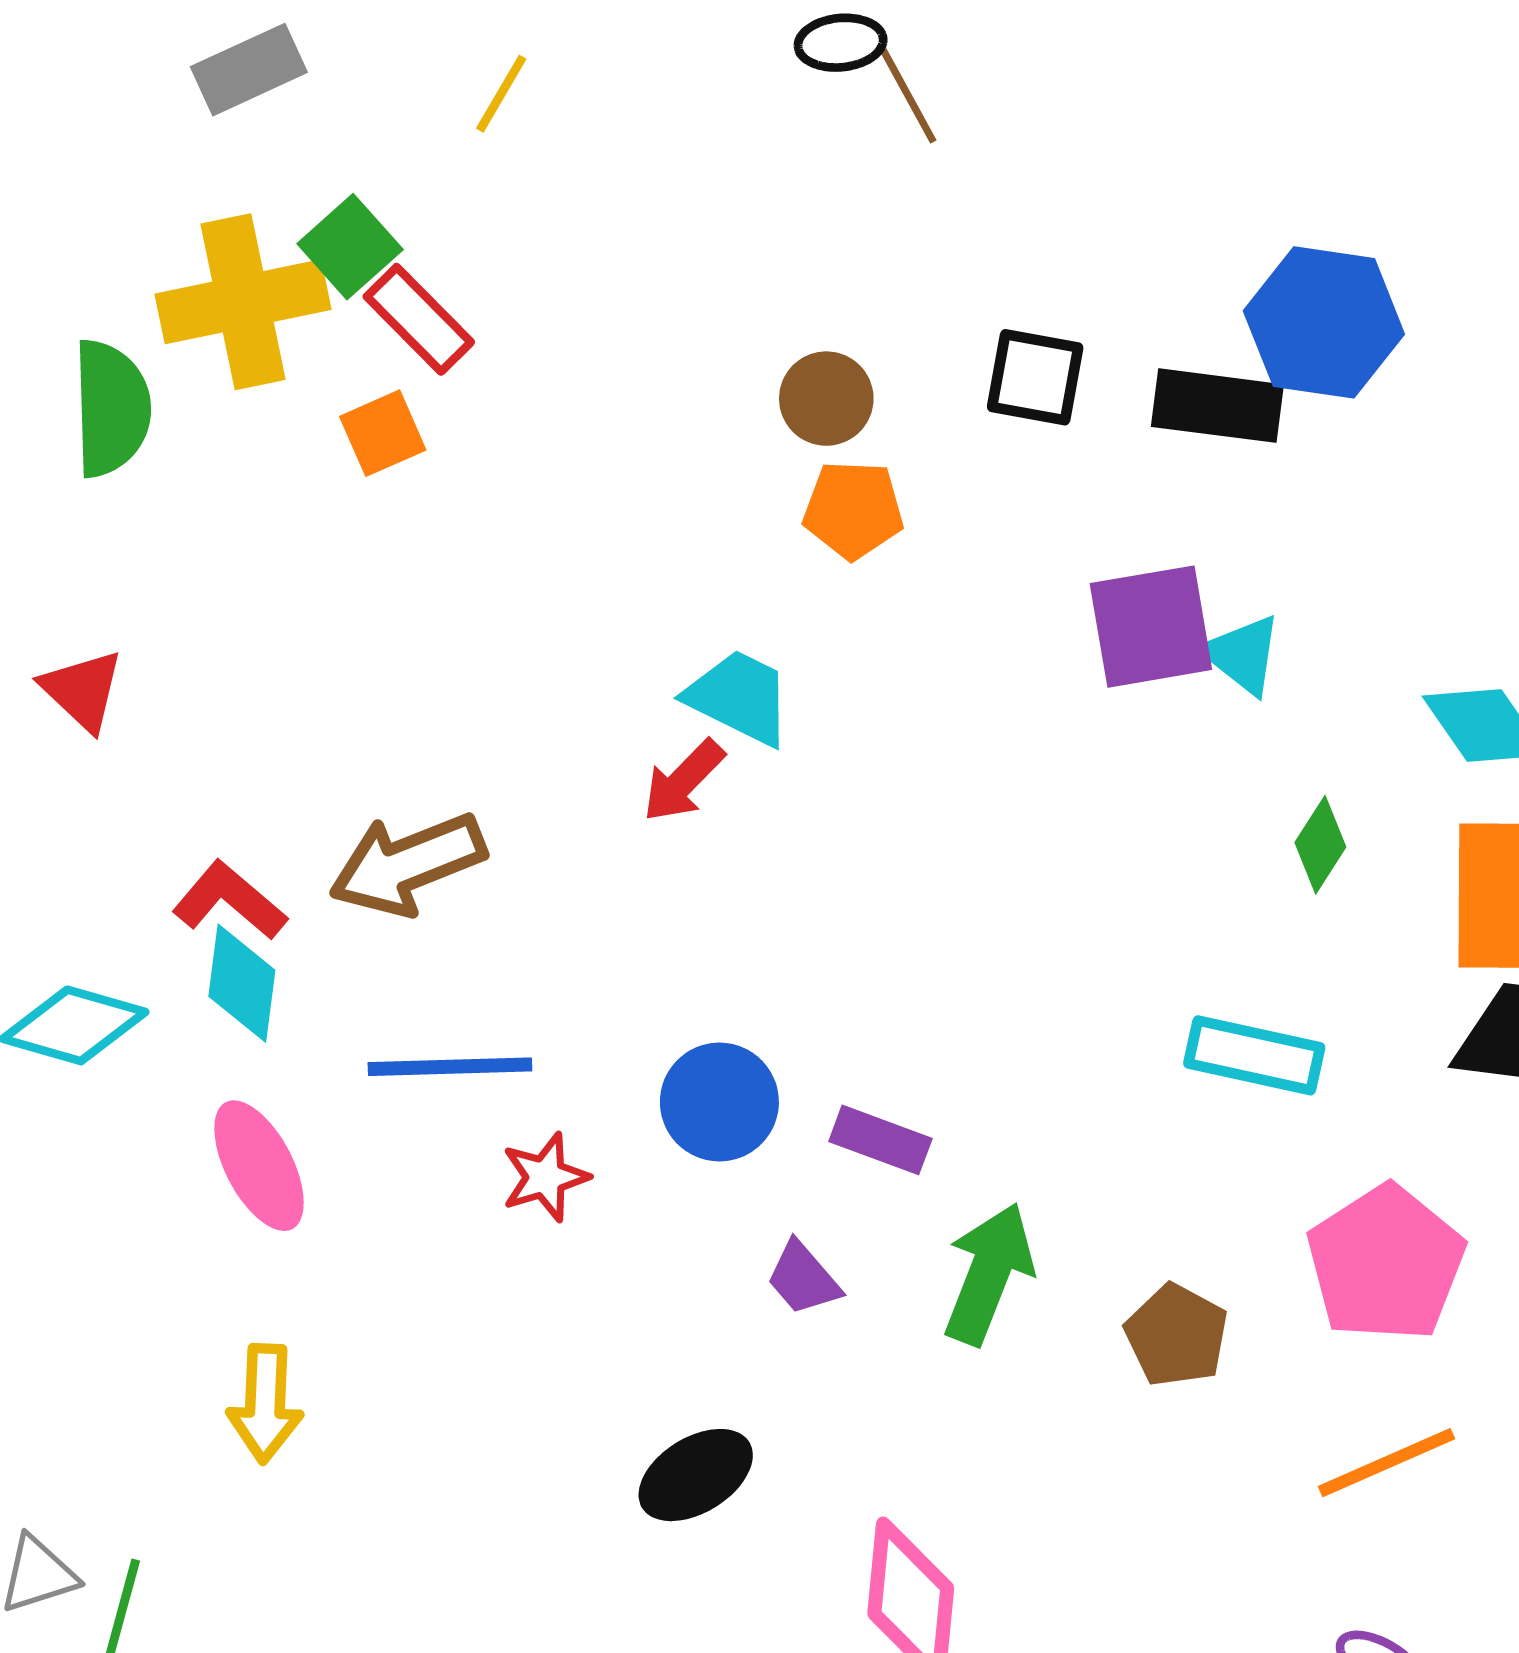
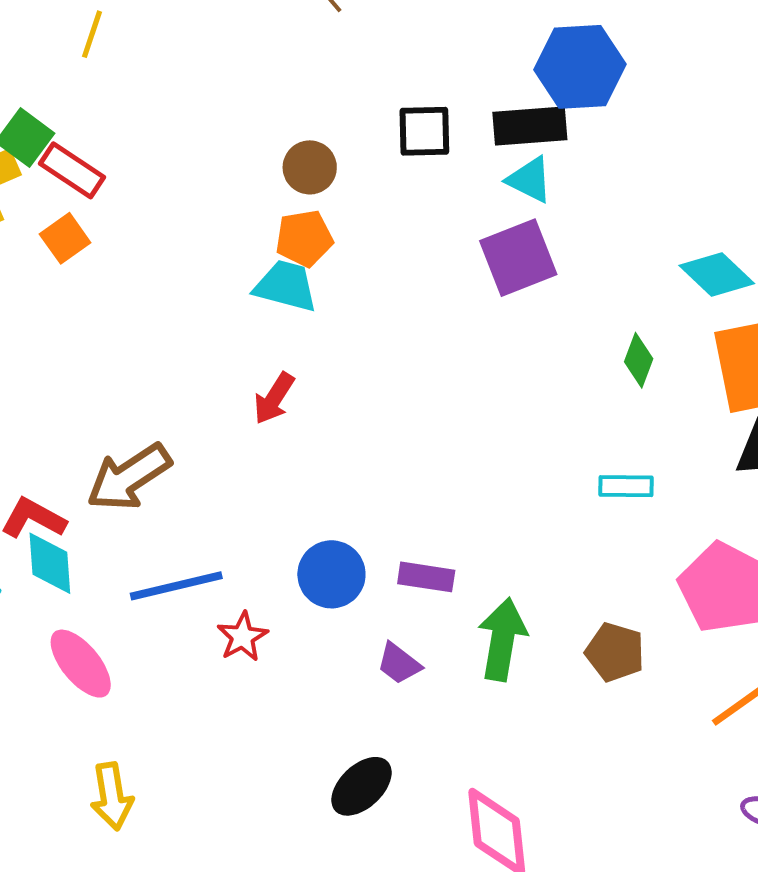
orange pentagon: (853, 510) -> (304, 238), moved
cyan triangle: (1242, 655) -> (530, 180), moved
cyan trapezoid: (739, 697) -> (286, 286), moved
cyan rectangle: (1254, 1055) -> (626, 486), size x0.7

